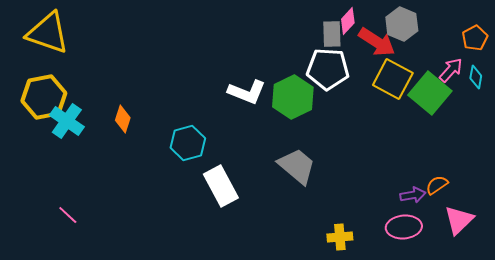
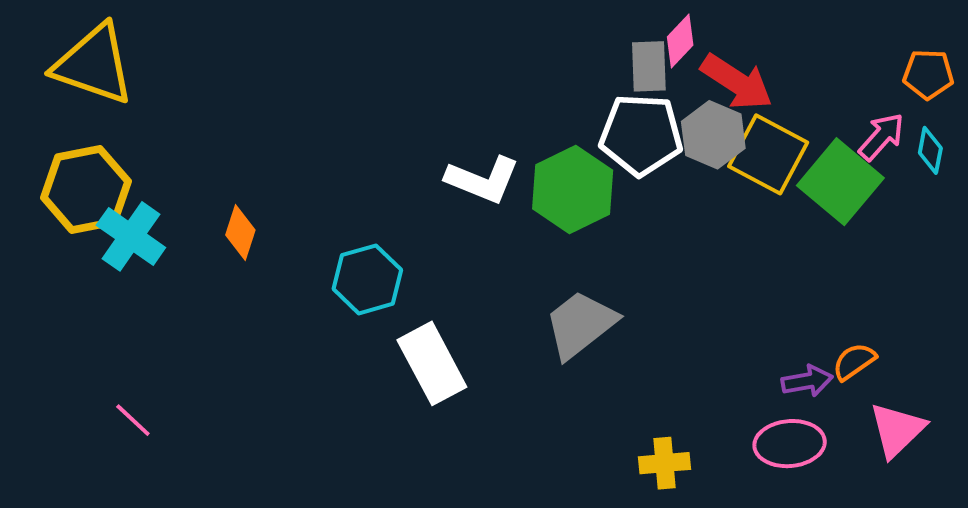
gray hexagon: (402, 24) -> (713, 135), moved
orange pentagon: (475, 38) -> (928, 74), turned 30
gray trapezoid: (297, 166) -> (580, 324), turned -78

